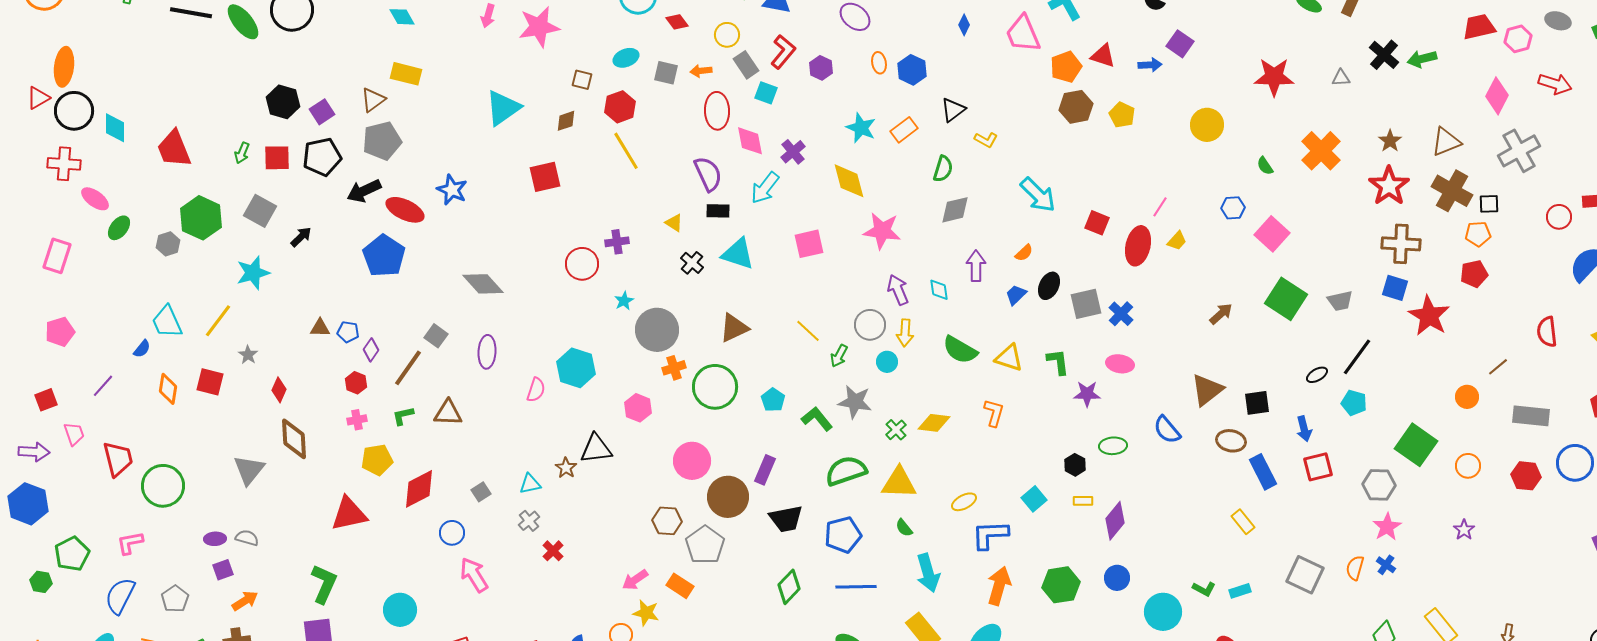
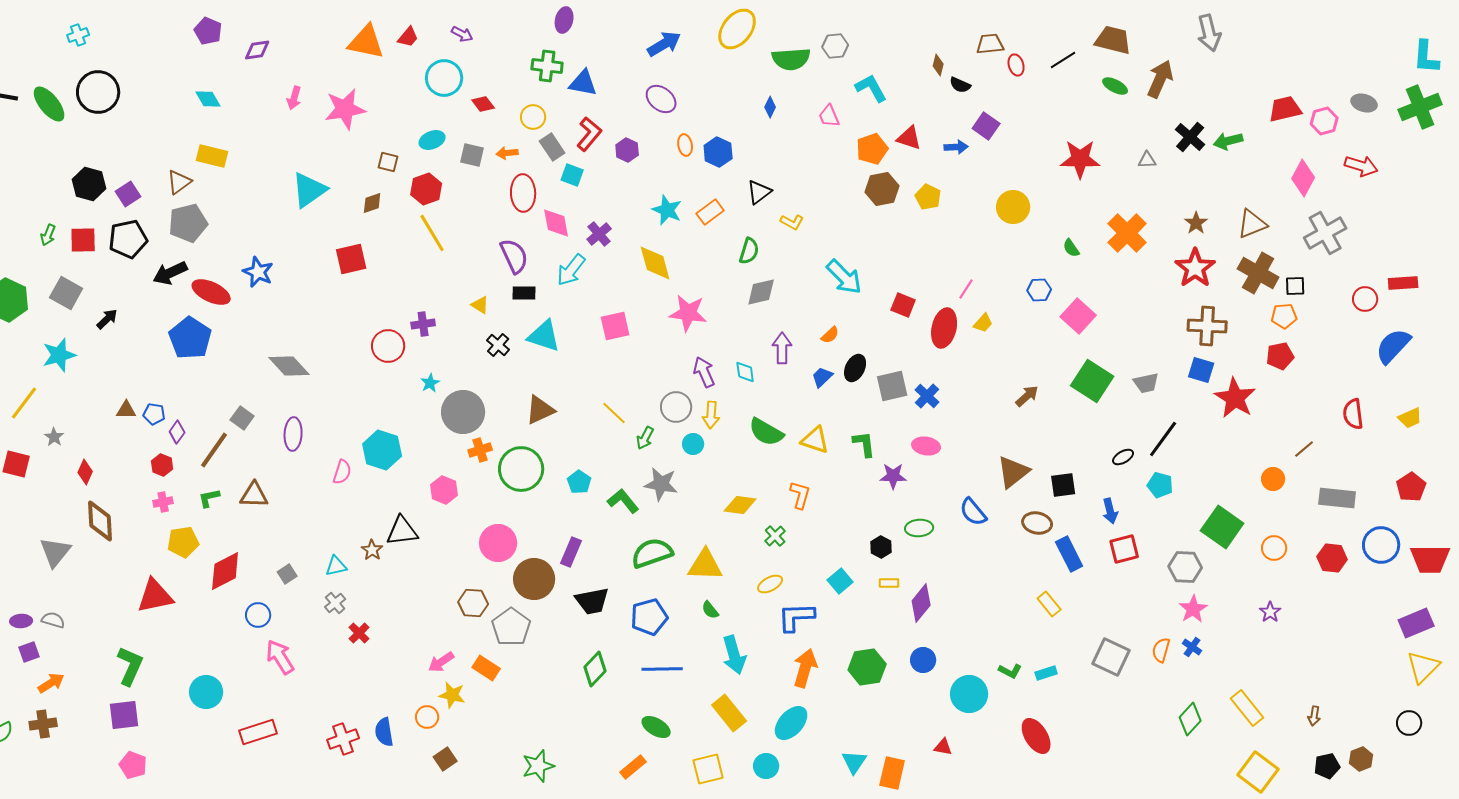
pink trapezoid: (1023, 34) -> (829, 116), size x0.6
green cross: (896, 430) -> (775, 536), moved

